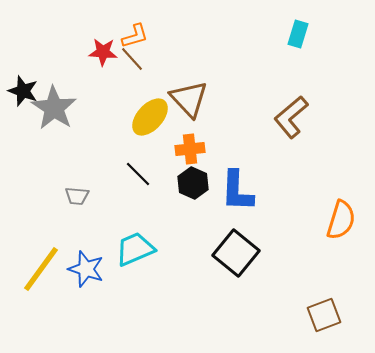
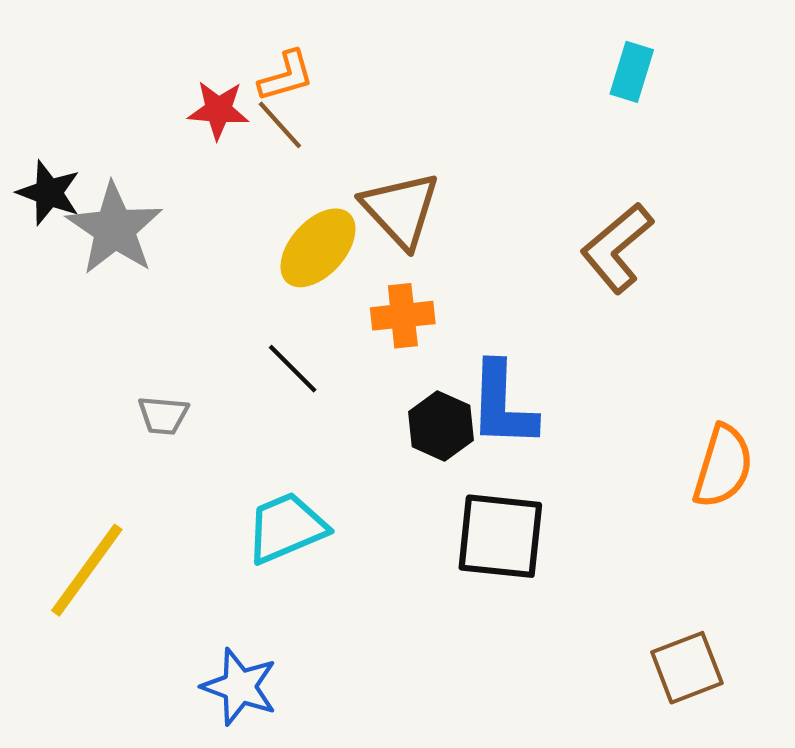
black hexagon: (193, 183) -> (441, 426), moved
black square: (236, 253) -> (500, 536), turned -33
blue star: (86, 269) -> (240, 687), moved

